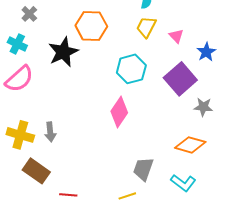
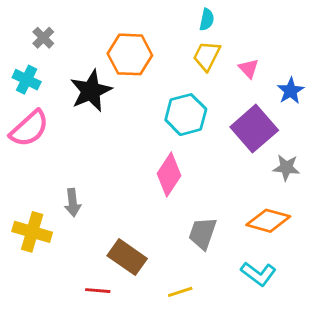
yellow cross: (20, 135) -> (32, 232), moved
gray trapezoid: (143, 169) -> (203, 233), moved
brown rectangle: (36, 171) -> (127, 257), moved

